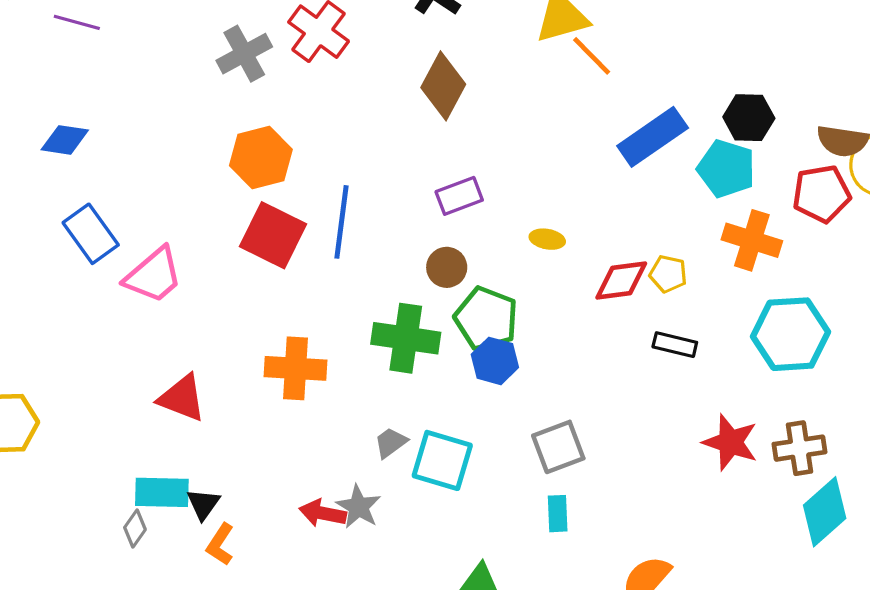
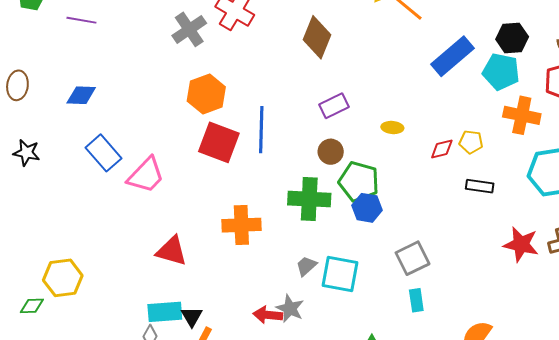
red diamond: (621, 280) -> (442, 149), size x0.7

